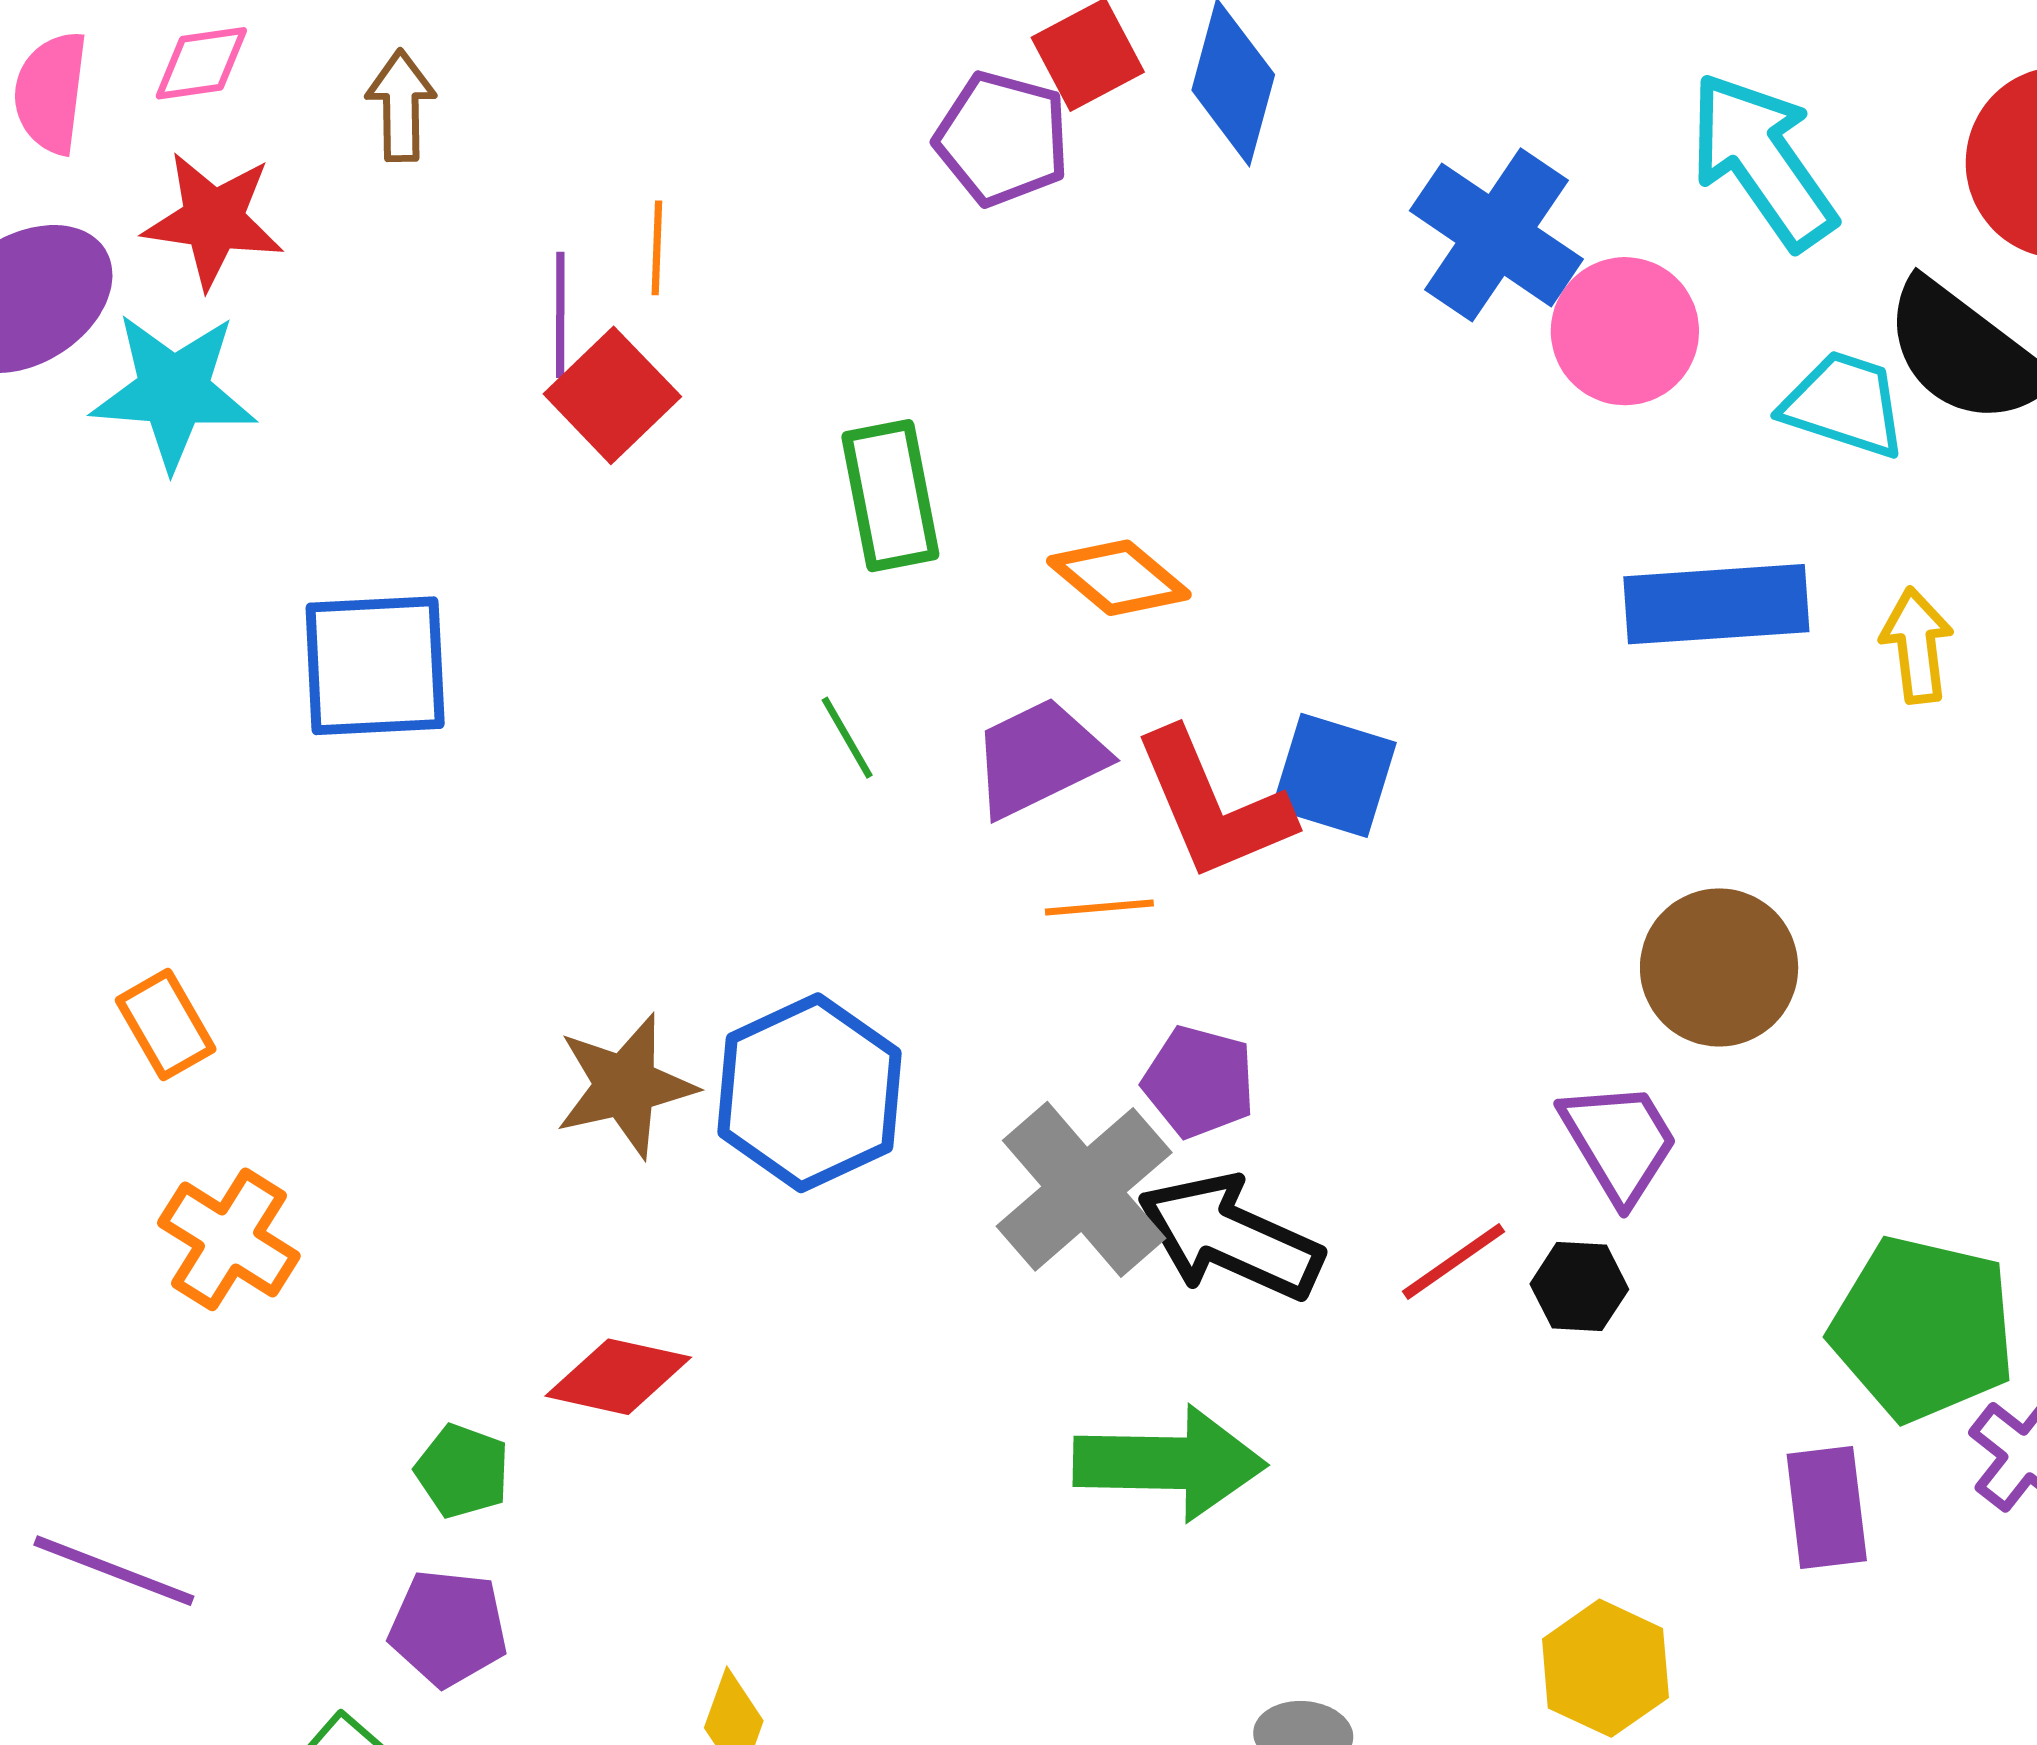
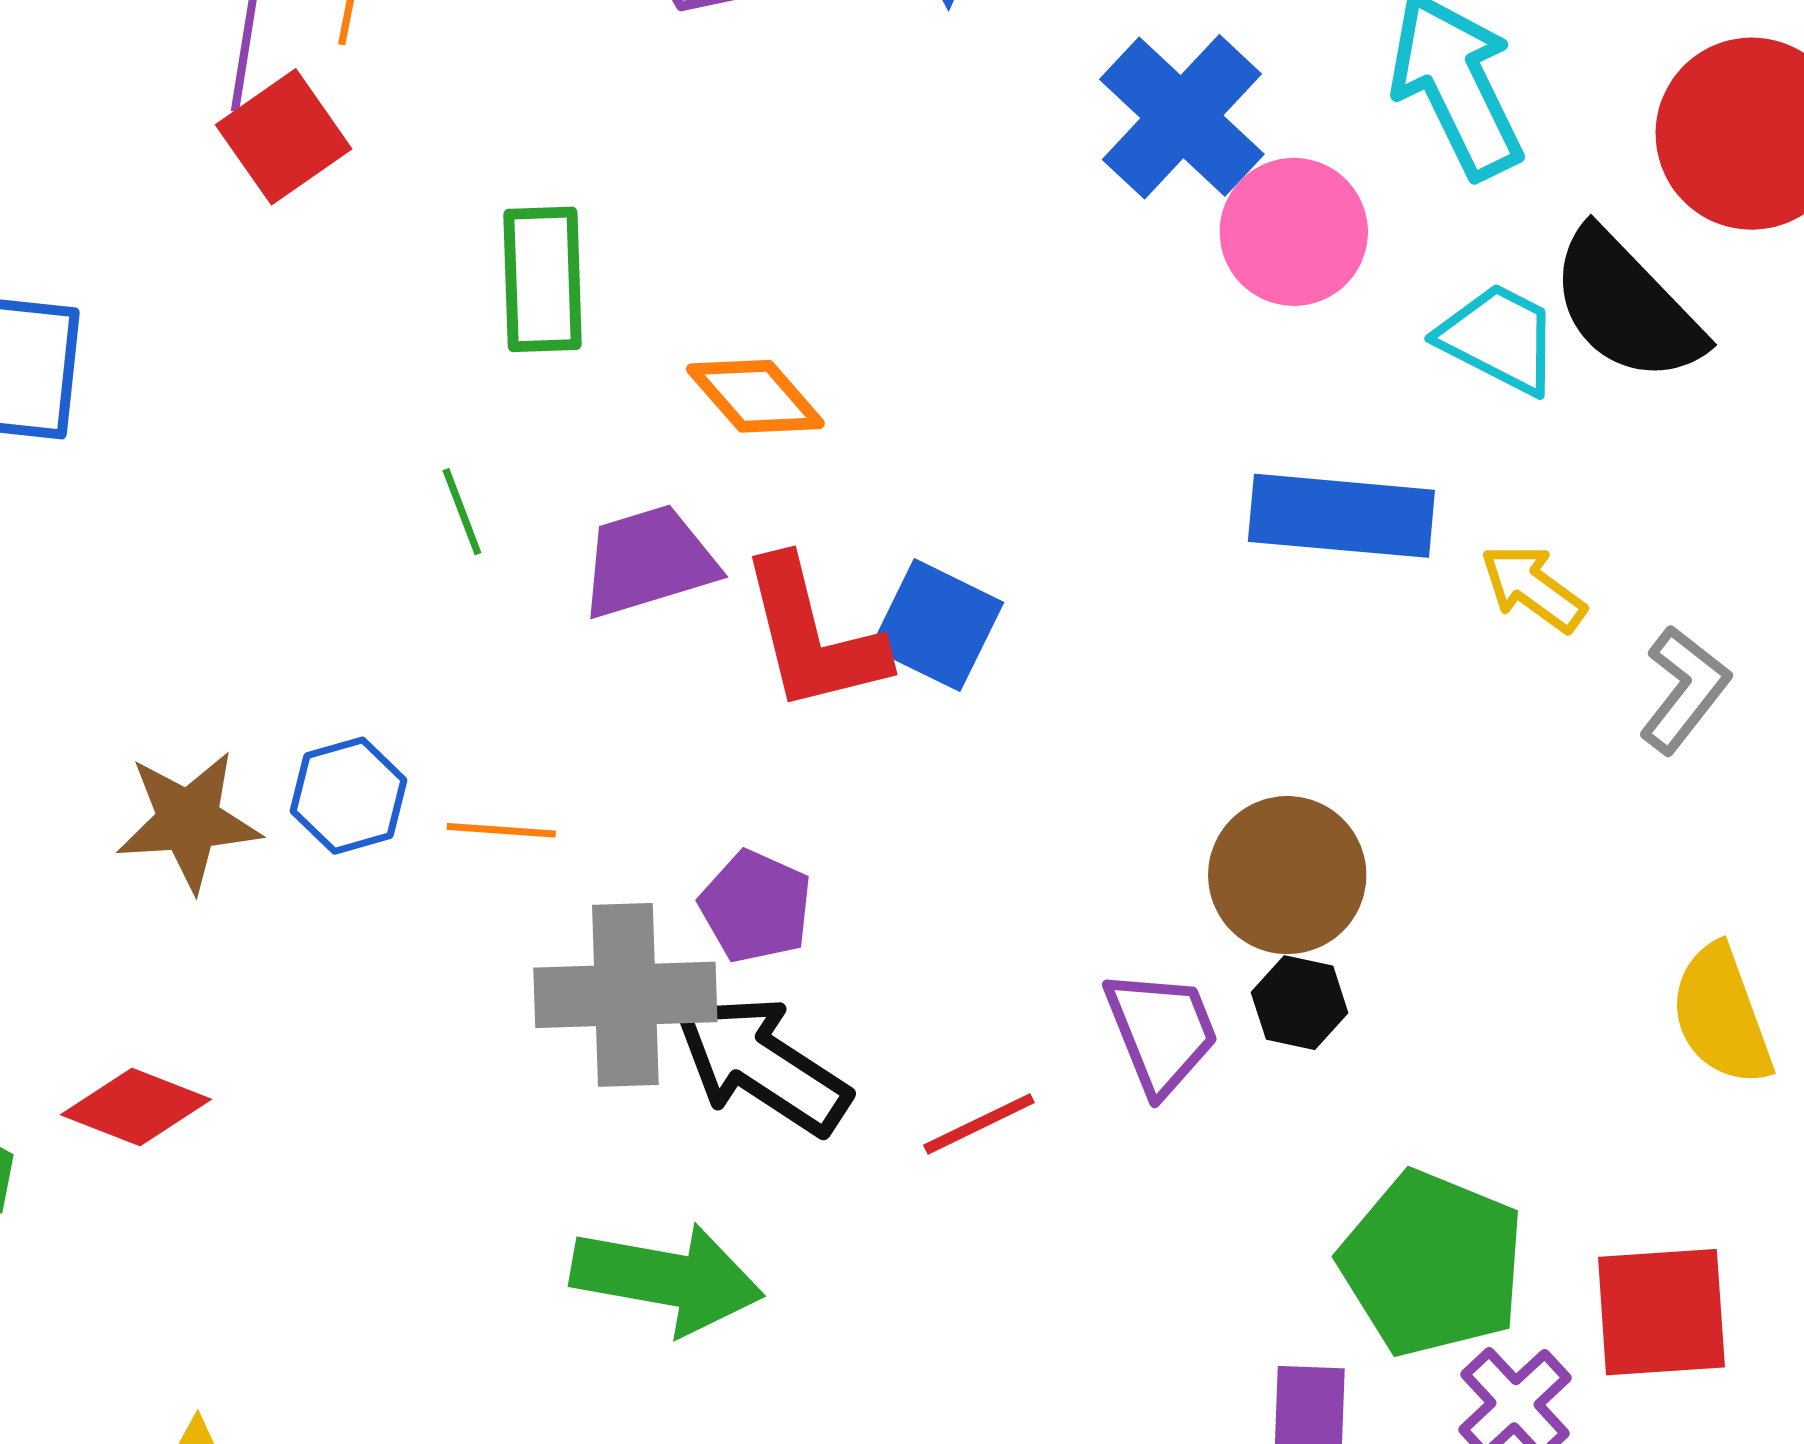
yellow arrow: (1917, 645) -> (1533, 588), turned -56
orange line: (1099, 908) -> (501, 830), moved
blue hexagon: (809, 1093) -> (349, 796), moved, size x0.6
gray cross: (1084, 1189) -> (625, 995), turned 30
black hexagon: (1579, 1287) -> (1300, 1003), moved

